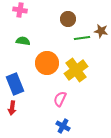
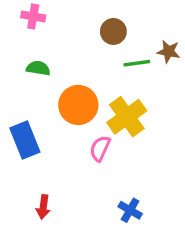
pink semicircle: (60, 99) -> (100, 148), moved
red arrow: (12, 108) -> (43, 207), moved
blue cross: (63, 126) -> (130, 210), moved

